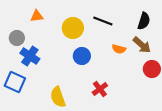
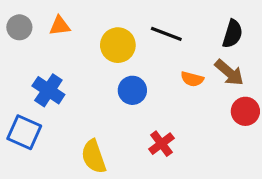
gray circle: (17, 38) -> (19, 27), moved

